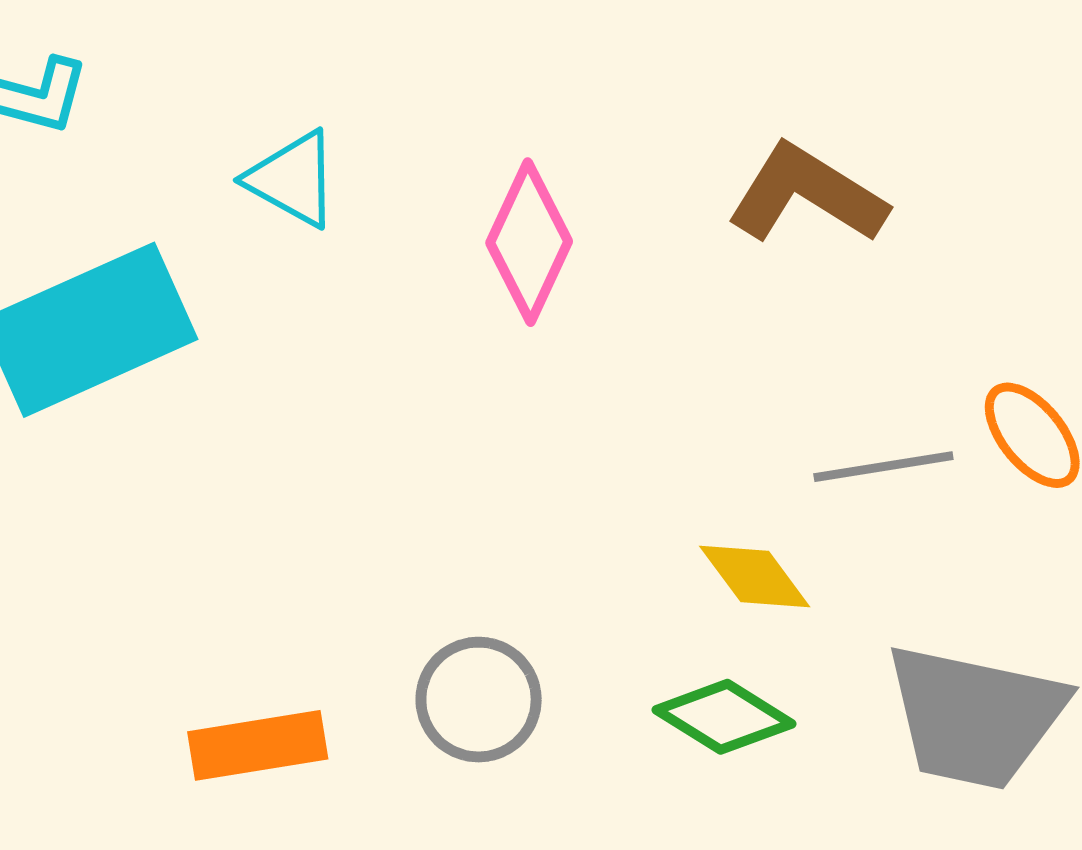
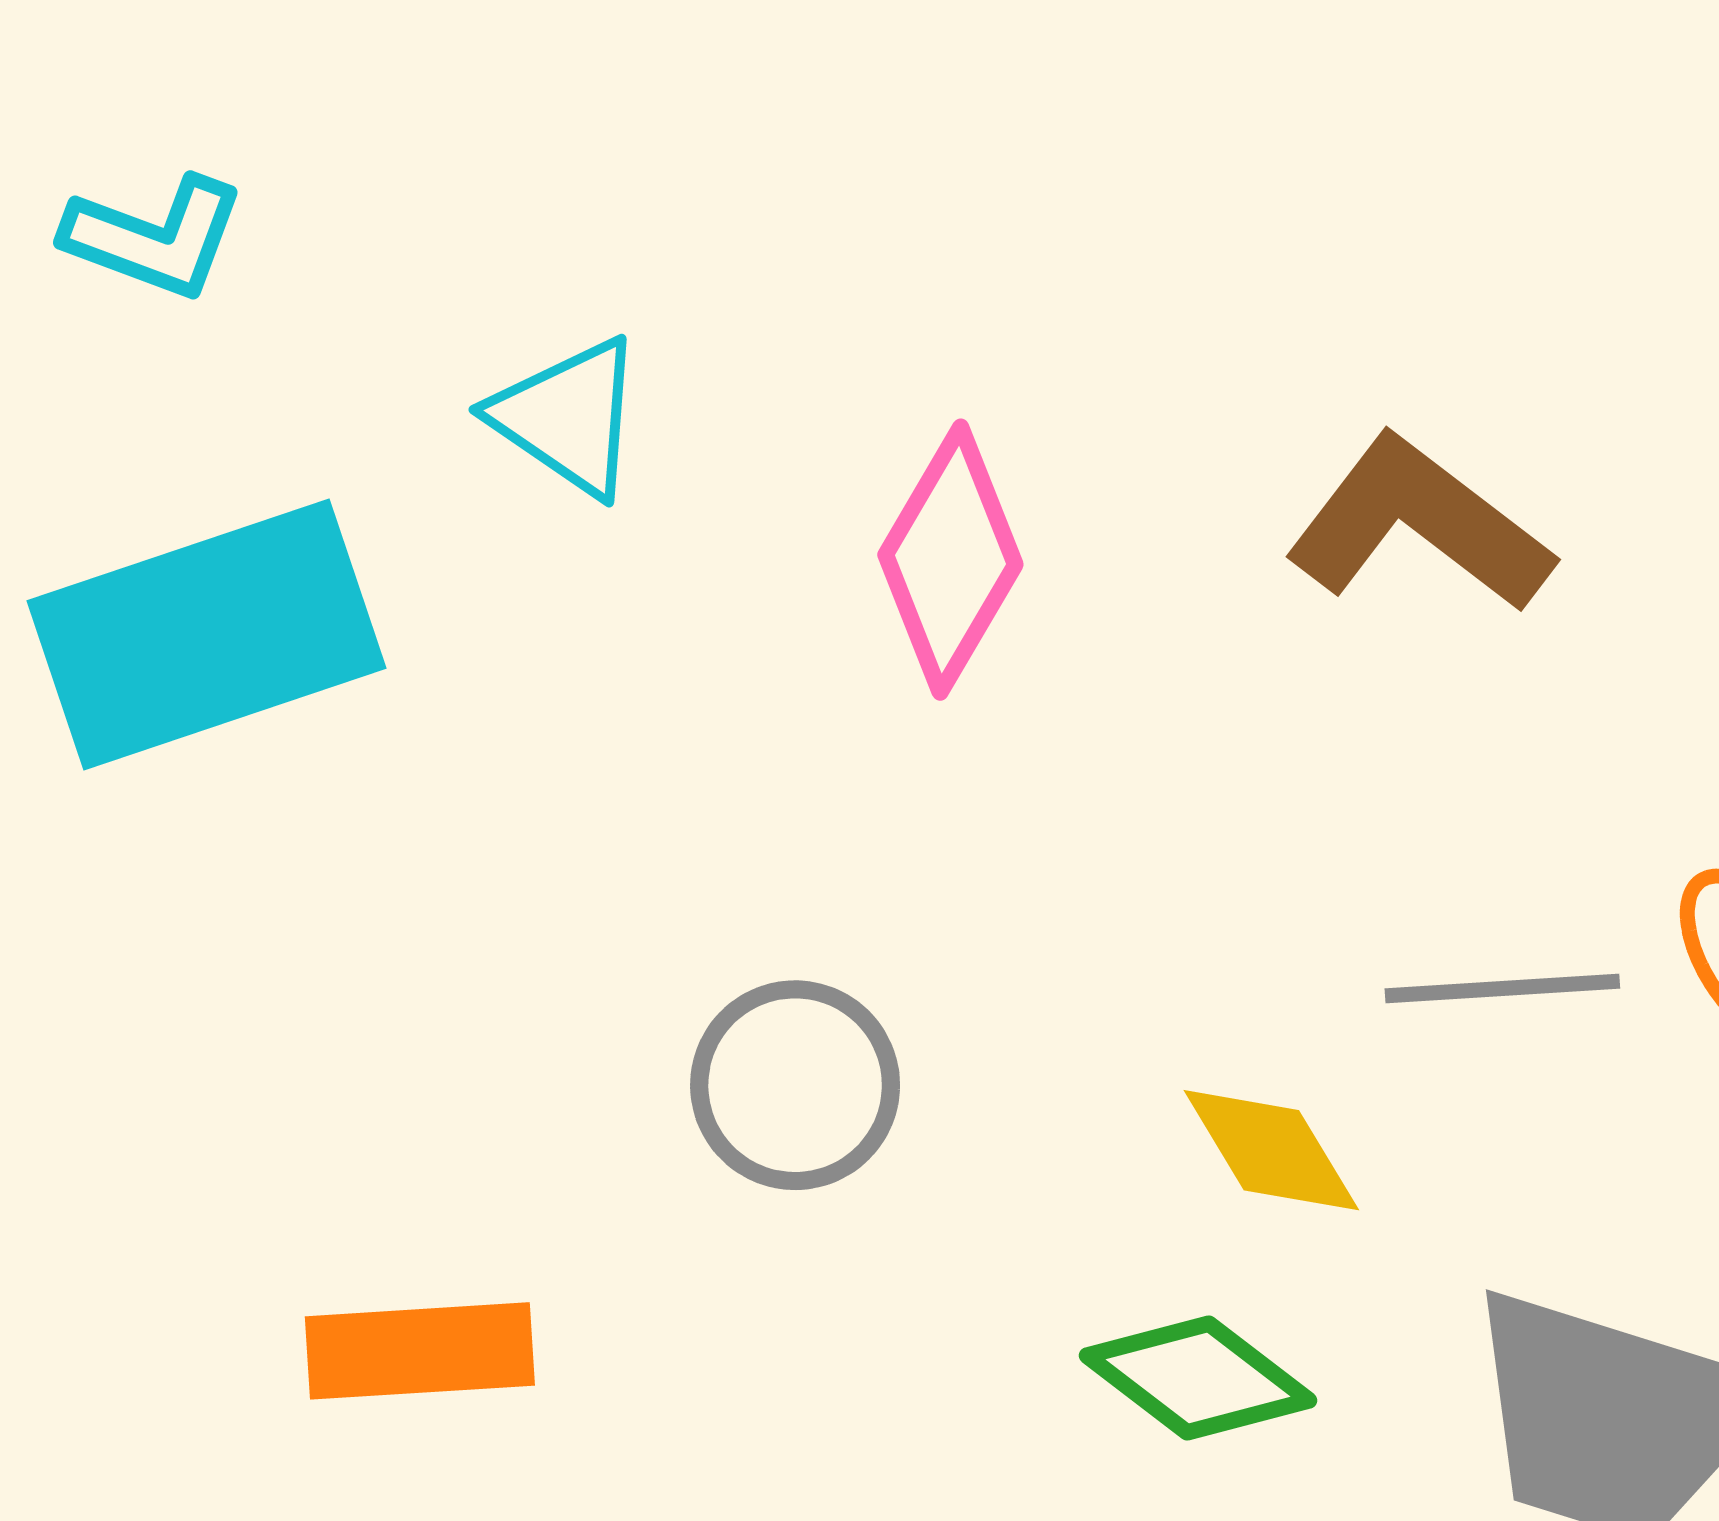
gray circle: (479, 700) -> (795, 1085), moved

